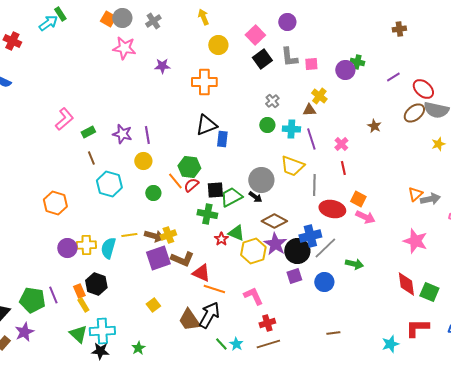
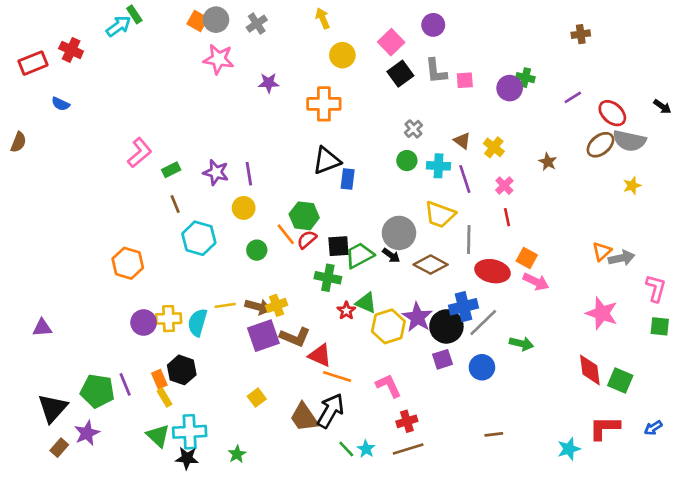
yellow cross: (319, 96) -> (494, 147), moved
brown triangle: (309, 110) -> (462, 141), turned 40
brown diamond: (274, 221) -> (431, 265), moved

